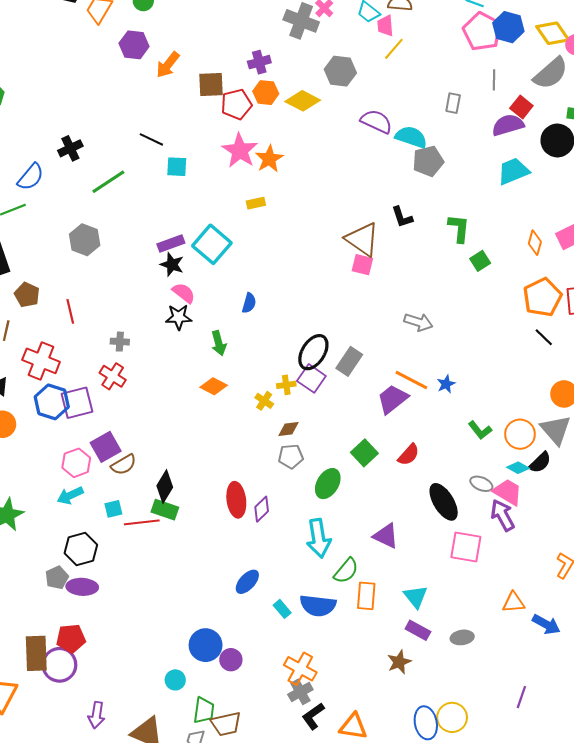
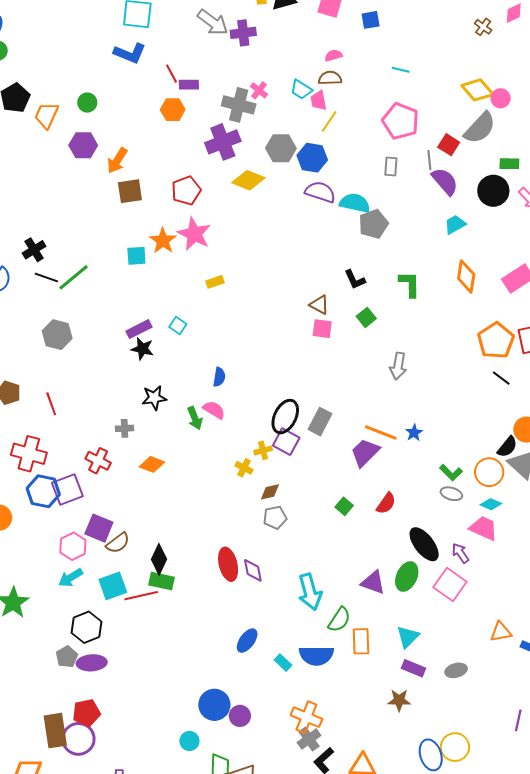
blue hexagon: (508, 27) -> (312, 158), moved
pink pentagon: (482, 31) -> (401, 121), moved
purple cross: (259, 62) -> (223, 142), moved, size x1.6
gray line: (494, 80) -> (429, 160), moved
brown square: (211, 84) -> (130, 191), moved
orange hexagon: (266, 93) -> (173, 110), moved
red square: (521, 107) -> (449, 145), moved
purple semicircle: (508, 125) -> (445, 181), turned 72
black line: (151, 139) -> (46, 277), moved
orange star: (269, 159) -> (163, 241), moved
cyan trapezoid: (513, 171) -> (455, 224), size x0.7
brown triangle: (362, 239) -> (319, 305), size x0.6
orange diamond: (535, 243) -> (466, 277), moved, size x1.4
cyan square: (212, 244) -> (178, 325), size x0.5
green square: (480, 261) -> (366, 317), moved
pink semicircle: (184, 293) -> (214, 410), moved
gray arrow: (418, 322) -> (398, 366), moved, turned 88
gray cross: (120, 342) -> (125, 428), moved
orange diamond: (214, 386) -> (152, 464), moved
purple square: (106, 447) -> (99, 528), turned -32
green square: (364, 453) -> (344, 506), size x0.7
black semicircle: (540, 462) -> (507, 447), moved
green ellipse: (328, 484) -> (407, 576), moved
gray ellipse: (481, 484) -> (451, 494), moved
cyan square: (113, 509) -> (113, 586), size x1.6
purple diamond: (262, 509) -> (253, 570), turned -50
purple arrow: (503, 515) -> (460, 553), moved, size x0.7
pink square: (466, 547) -> (450, 584), turned 32
cyan triangle: (416, 597) -> (408, 637), turned 30
brown star: (399, 662) -> (399, 700), turned 30

